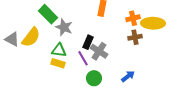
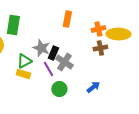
green rectangle: (48, 14) -> (13, 25), turned 54
gray star: (64, 27) -> (41, 48), moved
green triangle: (59, 50) -> (24, 61), turned -35

